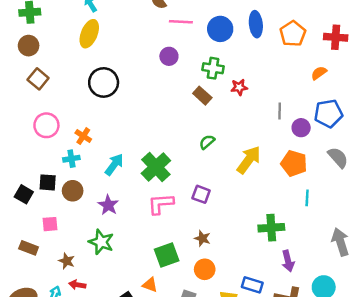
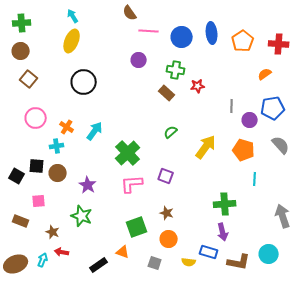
cyan arrow: (114, 165) -> (95, 131), moved
purple arrow: (288, 261) -> (223, 232), moved

